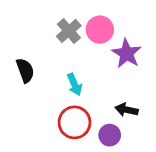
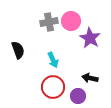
gray cross: (69, 31) -> (49, 22), turned 30

